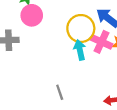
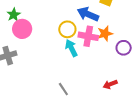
yellow circle: (81, 29) -> (67, 29), size x0.7

